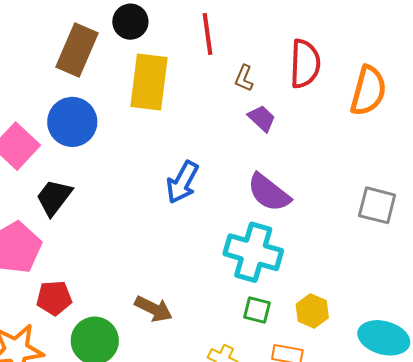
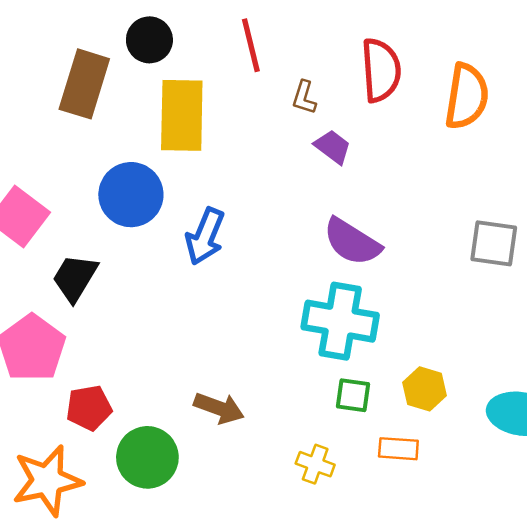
blue circle: (72, 122) -> (131, 195), moved
blue arrow: (182, 182) -> (205, 236), moved

